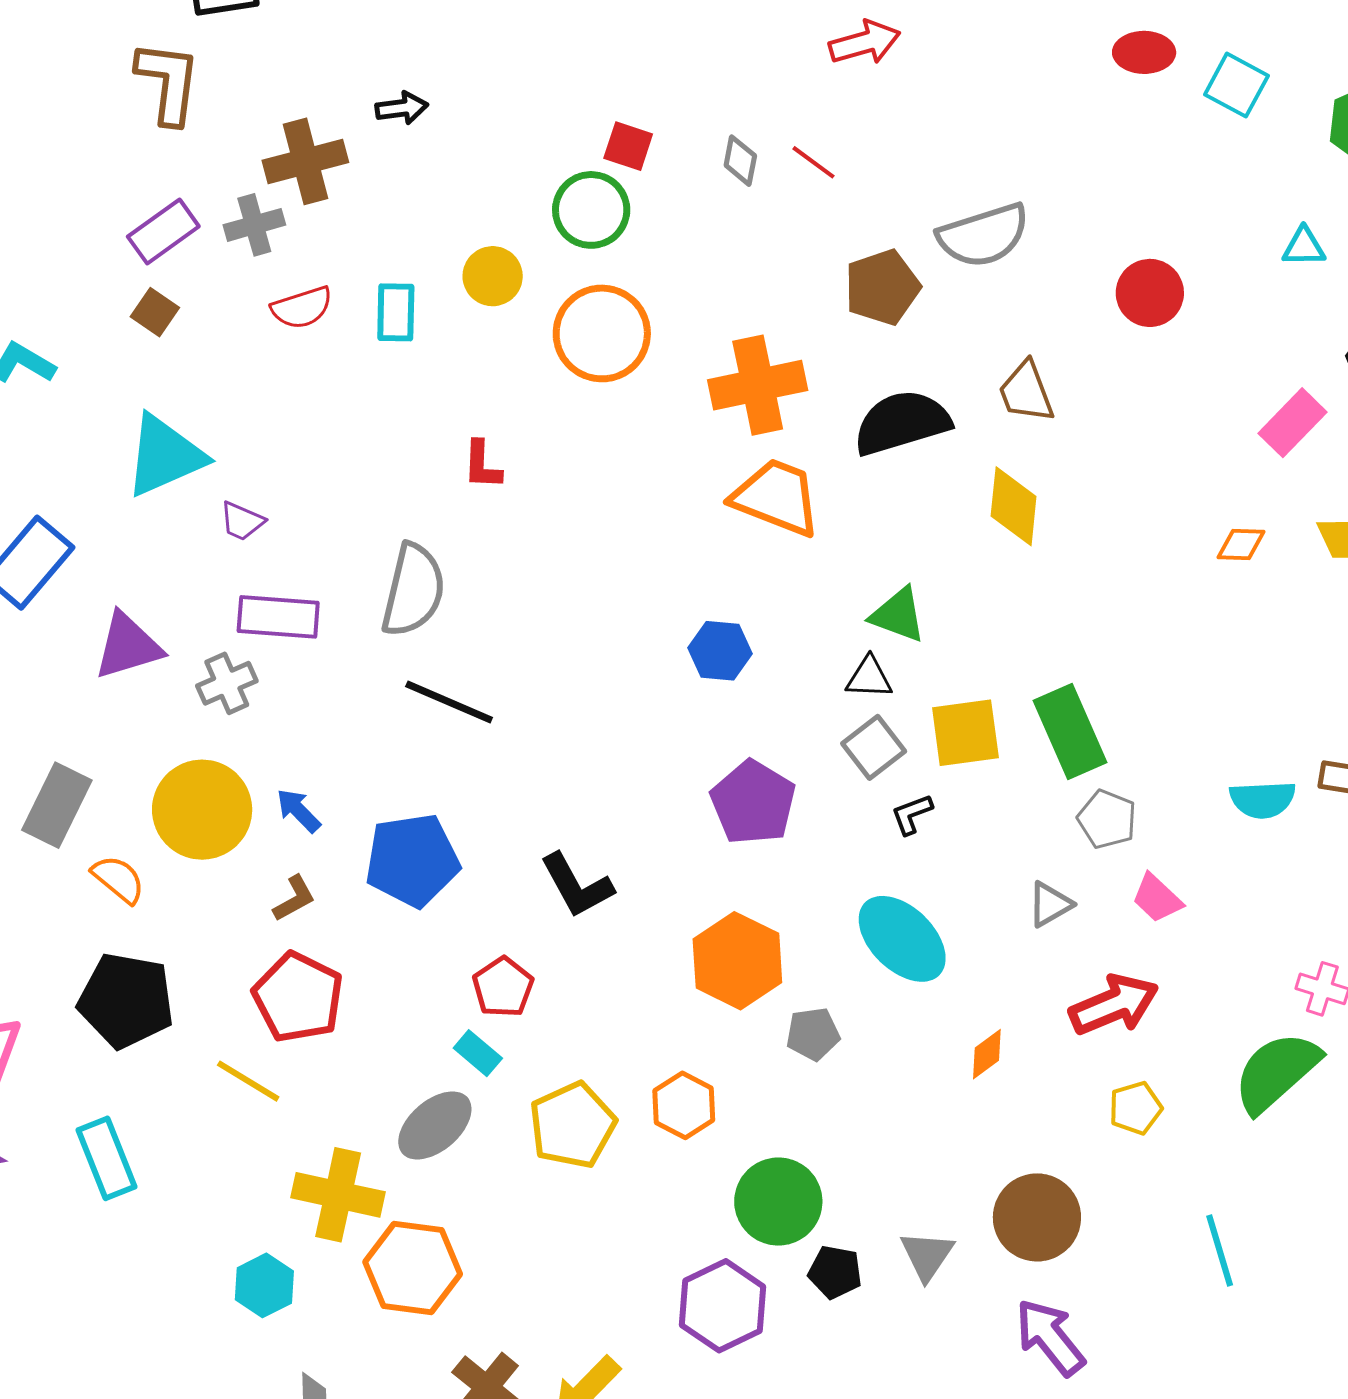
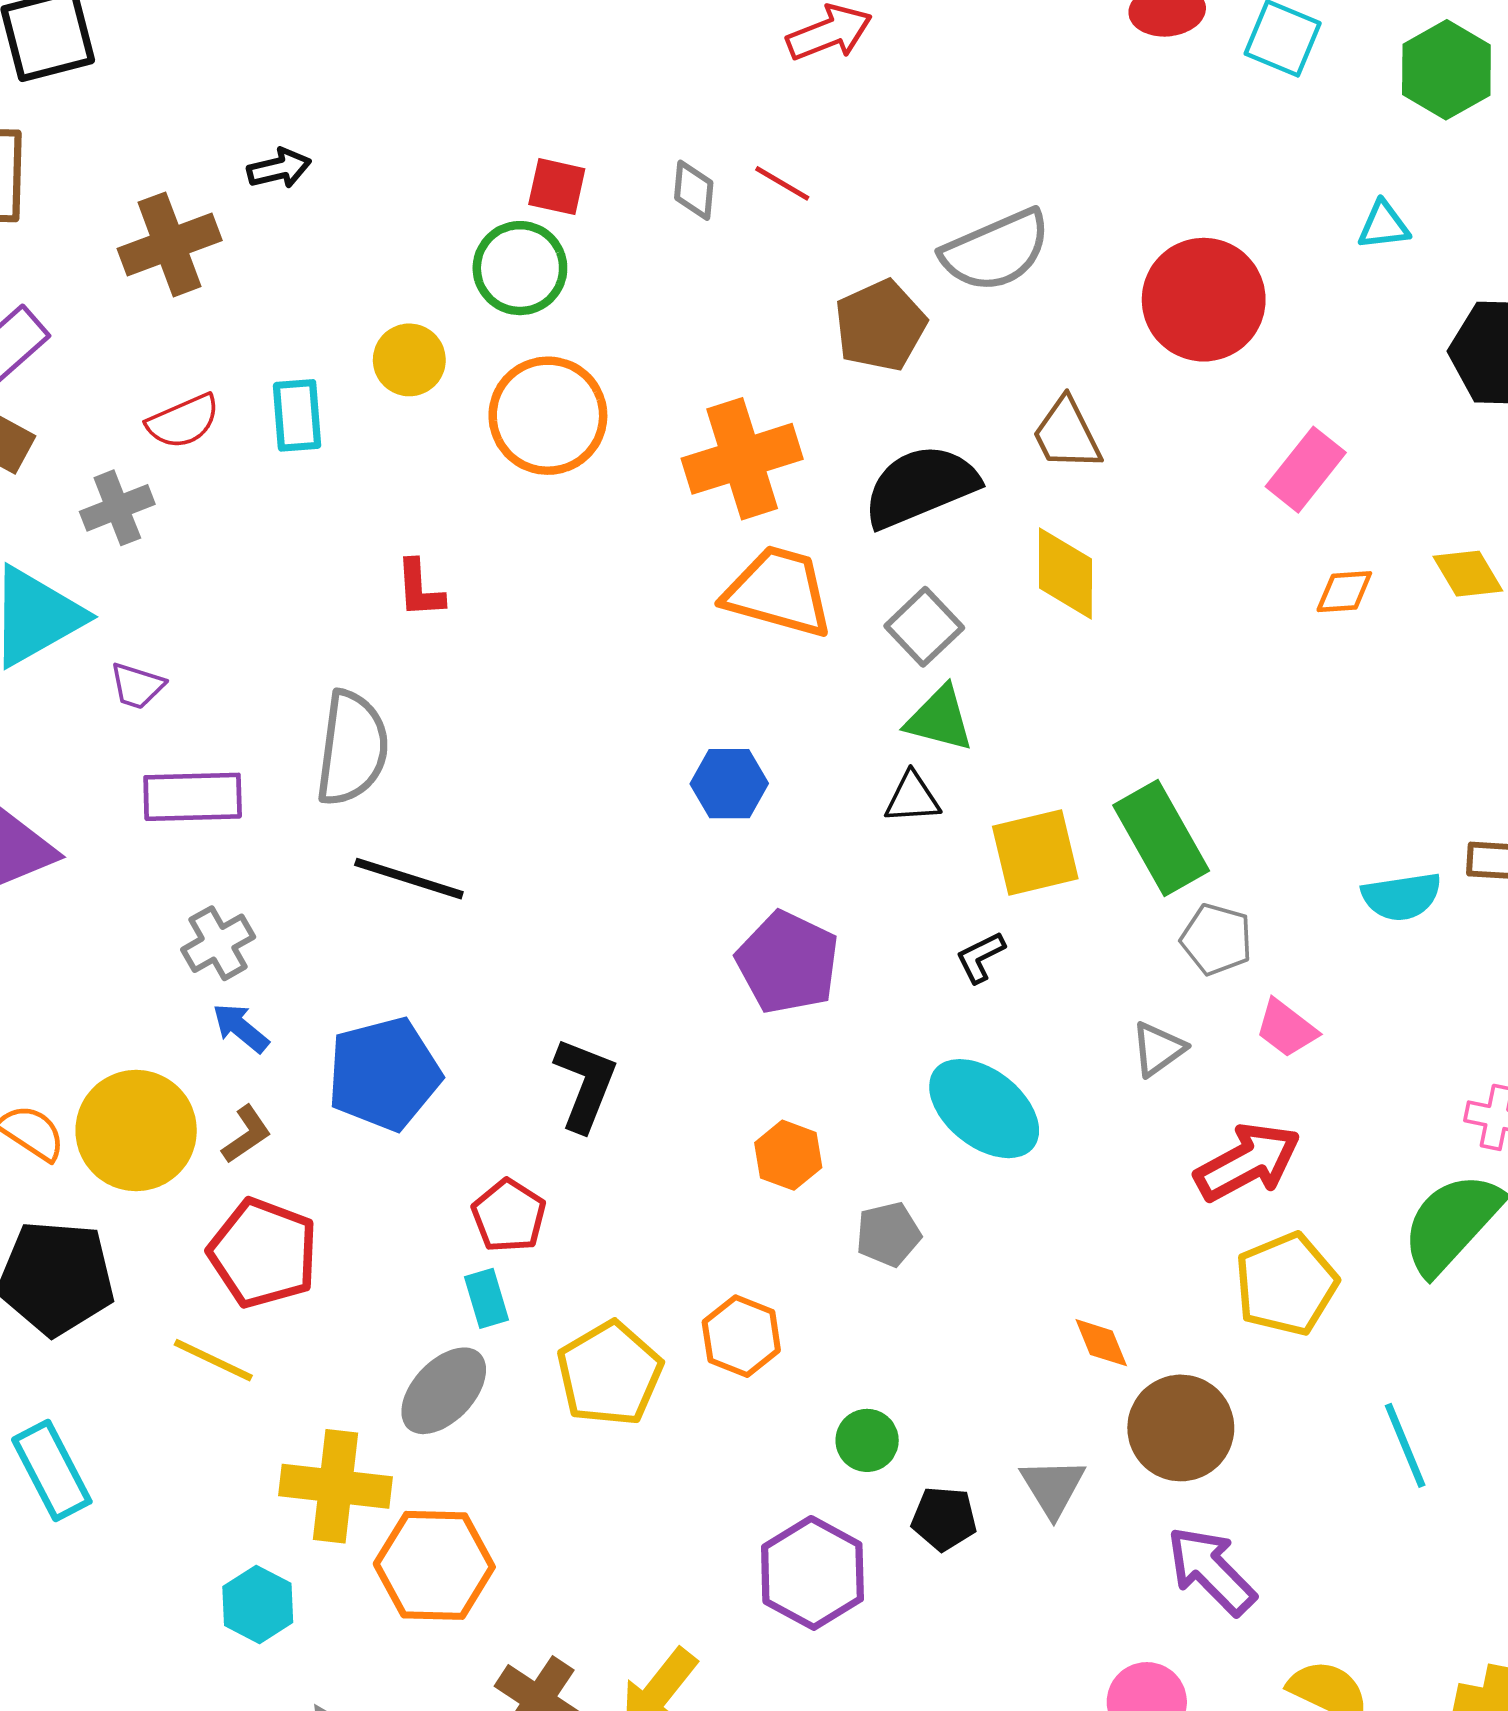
gray cross: (254, 225) -> (117, 508), moved
red circle: (1150, 293) -> (1204, 300), size x1.5
pink rectangle: (1292, 423) -> (1306, 470), moved
gray cross: (227, 683) -> (218, 943), moved
gray square: (874, 747) -> (924, 627), moved
yellow circle: (202, 810) -> (136, 1131), moved
black L-shape: (577, 886) -> (585, 1084), turned -124
orange hexagon: (737, 961) -> (788, 1155), size x0.6
cyan rectangle: (478, 1053) -> (487, 1298), turned 39
orange diamond: (987, 1054) -> (1101, 1343), moved, turned -70
yellow pentagon: (1135, 1108) -> (1286, 1284), size x1.6
green circle: (778, 1202) -> (867, 1440), size x0.6

